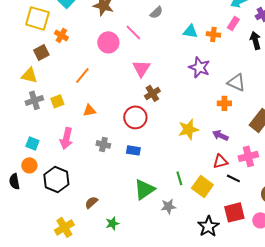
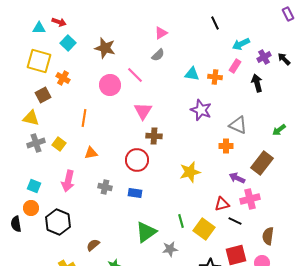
orange line: (82, 75) -> (84, 118), turned -30
brown cross: (152, 93) -> (154, 136), turned 35
yellow square: (57, 101) -> (59, 144), turned -32
purple arrow: (220, 135) -> (237, 178), moved

